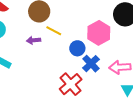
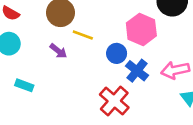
purple arrow: (34, 40) -> (58, 51), turned -128

